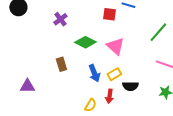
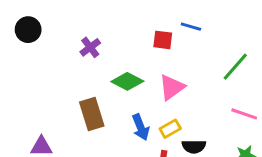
pink triangle: (115, 46) -> (172, 87), turned 42
brown rectangle: (61, 64) -> (92, 114), size x1.5

